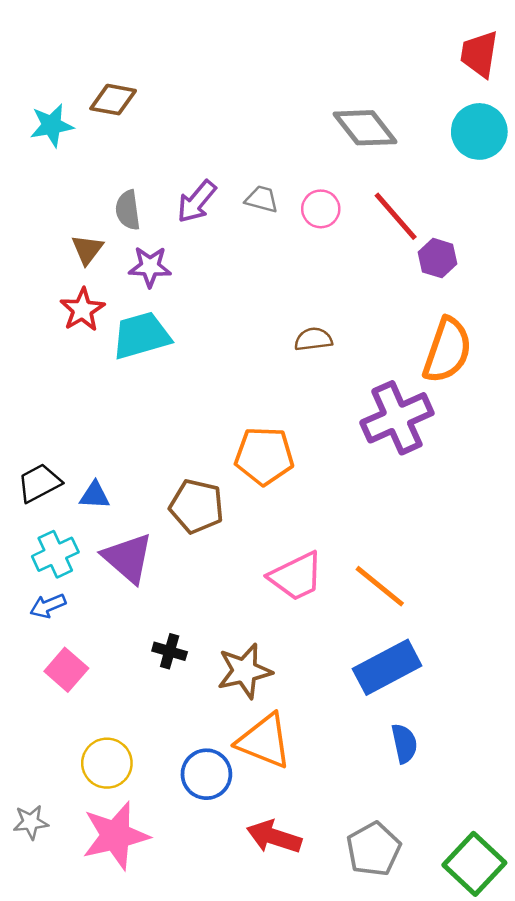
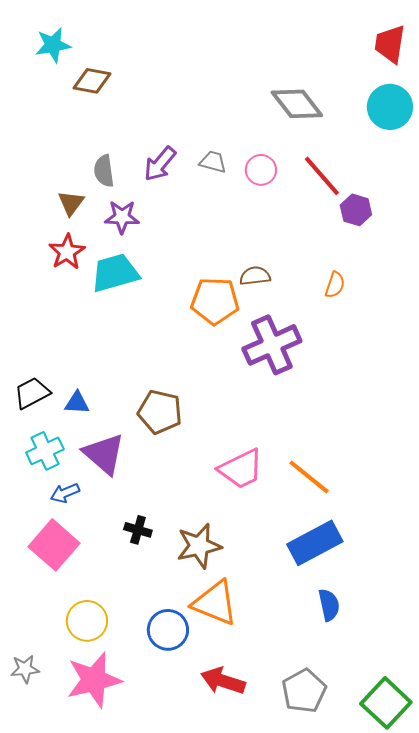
cyan star: (52, 125) -> (53, 45), moved
orange semicircle: (447, 350) -> (335, 285), moved, size x0.5
purple cross: (397, 418) -> (272, 345), moved
orange pentagon: (264, 456) -> (215, 301), moved
blue arrow: (48, 606) -> (65, 493), moved
pink square: (66, 670) -> (54, 545), size x1.4

